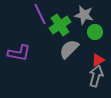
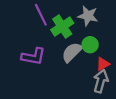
green circle: (95, 32) -> (90, 45), moved
purple L-shape: (19, 53) -> (33, 56), moved

